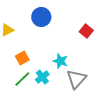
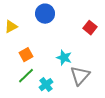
cyan cross: (42, 77) -> (46, 85), moved

